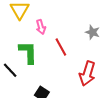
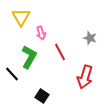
green L-shape: (28, 52) -> (29, 57), turned 30

